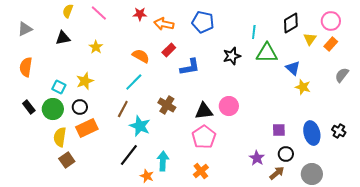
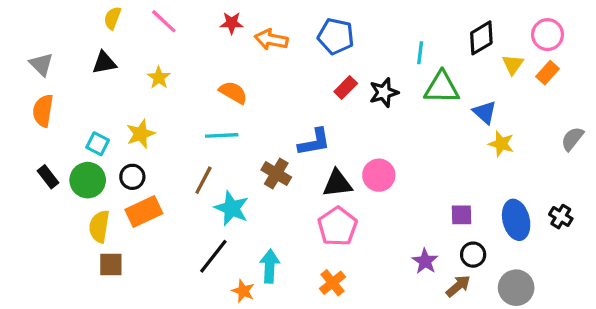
gray triangle: (25, 29) -> (41, 64), moved, turned -49
red rectangle: (169, 50) -> (346, 88), moved
blue L-shape: (190, 67) -> (314, 142), moved
gray semicircle: (342, 75) -> (572, 139), moved
cyan line: (134, 82) -> (222, 135), turned 42
brown square: (67, 160) -> (111, 265), turned 35

